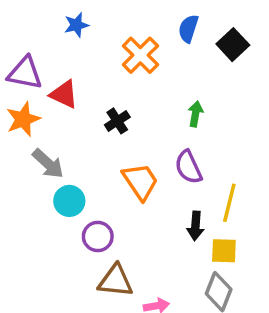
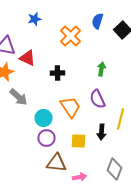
black cross: (117, 121) -> (58, 73), turned 32
cyan circle: (69, 201) -> (44, 118), moved
yellow square: (224, 251) -> (78, 141), moved

